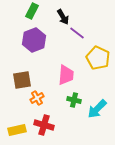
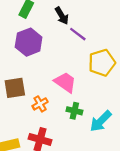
yellow pentagon: (98, 58) -> (102, 63), turned 30
pink trapezoid: (66, 75) -> (65, 82), turned -60
orange cross: (37, 98) -> (40, 104), moved

